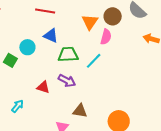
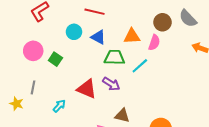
orange triangle: (90, 22) -> (132, 36), moved, turned 48
cyan circle: (27, 47) -> (74, 32), moved
red triangle: (43, 87) -> (87, 89), size x1.5

